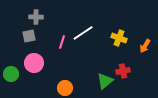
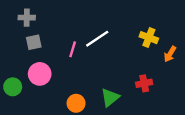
gray cross: (36, 17) -> (27, 18), moved
yellow cross: (119, 38) -> (149, 38), moved
green triangle: (105, 81) -> (110, 97), moved

